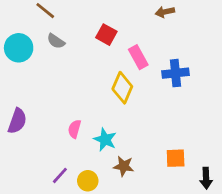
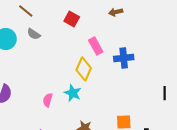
red square: (106, 35) -> (72, 19), moved
cyan star: (105, 140) -> (73, 93), moved

